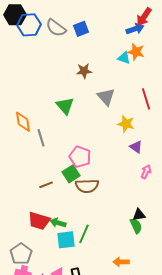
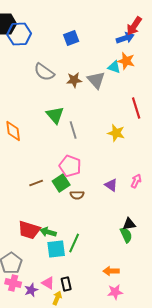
gray semicircle: (56, 28) -> (44, 72), moved
gray triangle: (106, 97) -> (96, 80), moved
gray line: (41, 138) -> (73, 130), moved
purple triangle: (136, 147) -> (111, 185), moved
brown line: (46, 185) -> (36, 183), moved
brown semicircle: (87, 186) -> (77, 195), size x0.6

